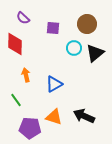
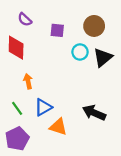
blue triangle: (54, 84) -> (43, 107), moved
black arrow: (84, 116) -> (94, 113), moved
purple pentagon: (30, 128) -> (17, 139), moved, turned -30

